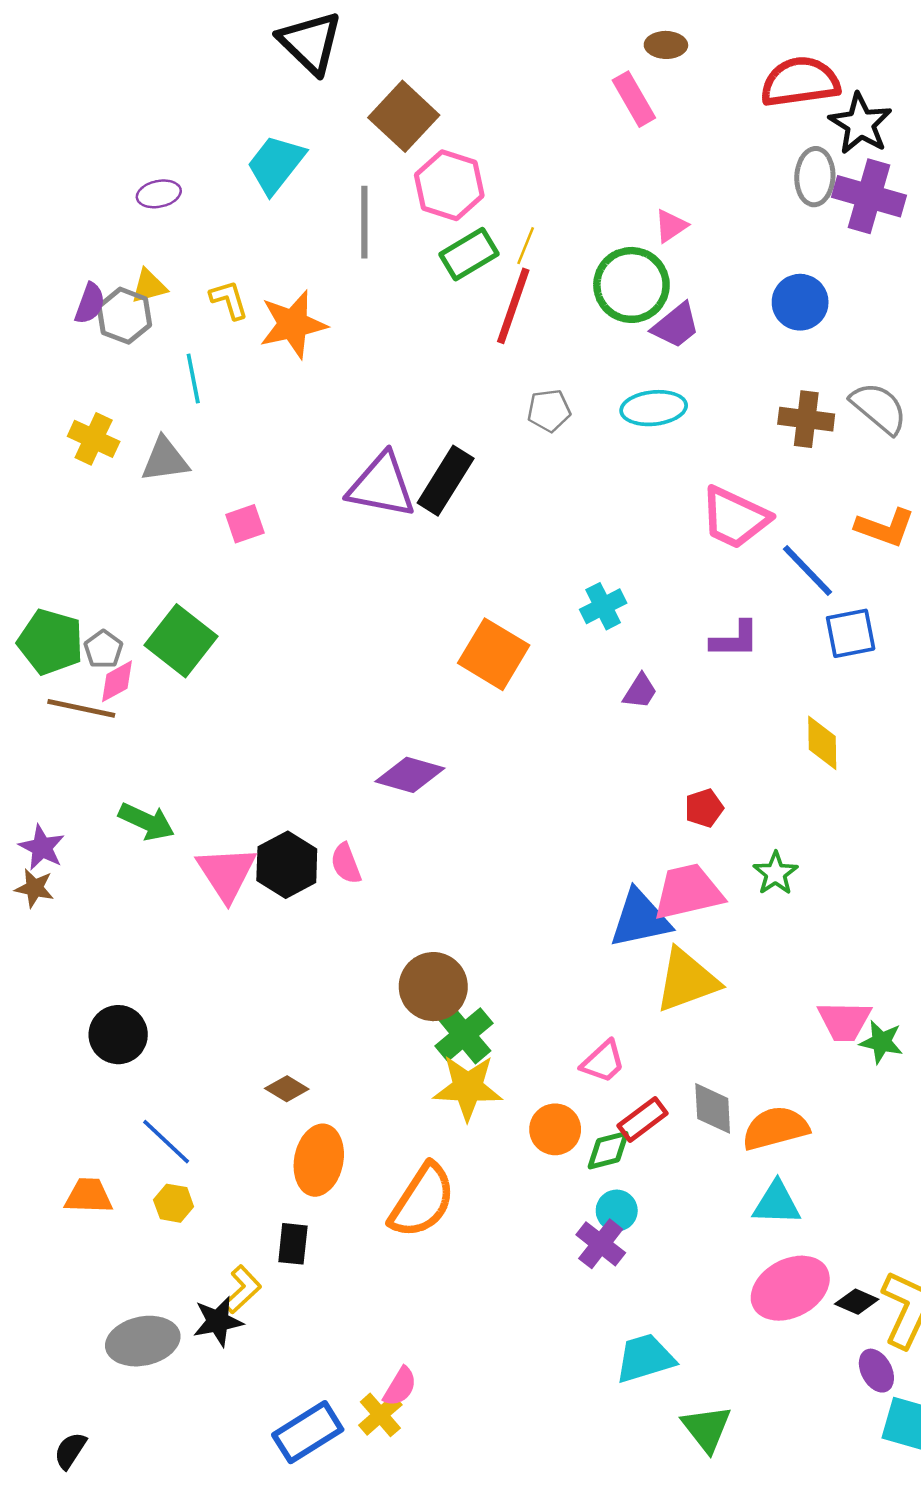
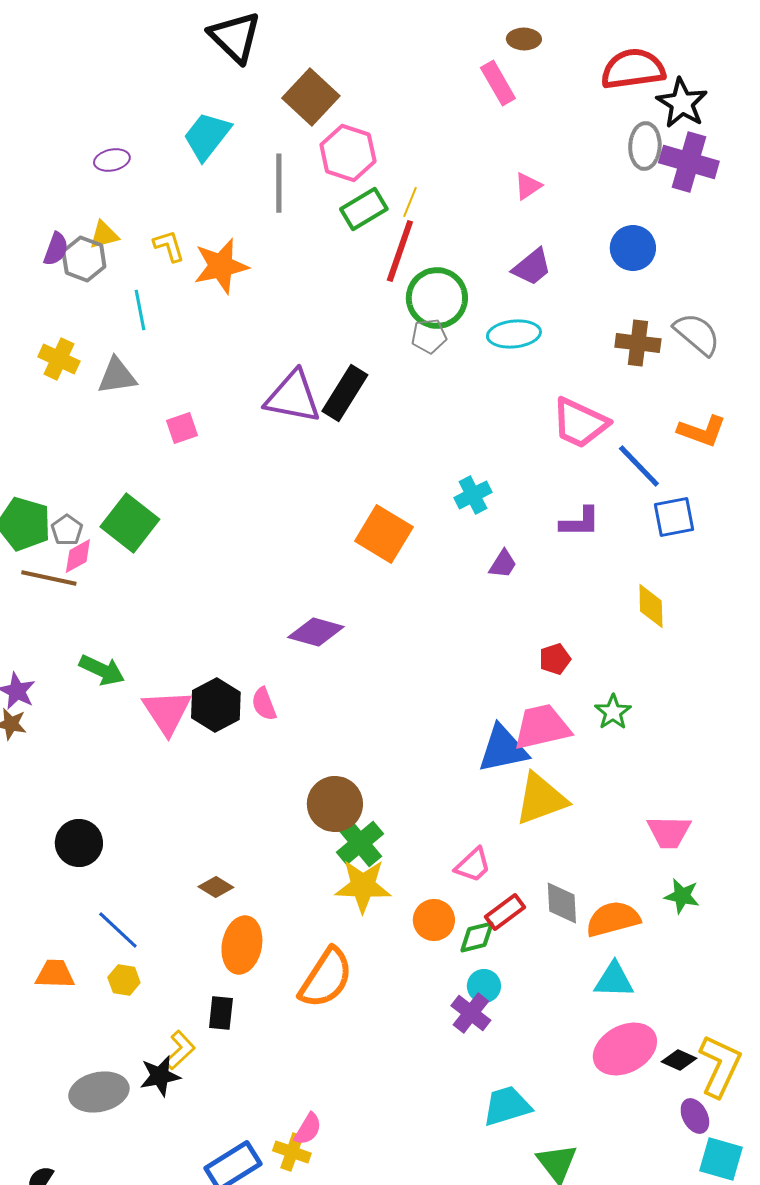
green circle: (631, 285) -> (437, 298), moved
green star: (881, 1042) -> (682, 896), moved
yellow cross: (380, 1415) -> (292, 1152), turned -30

